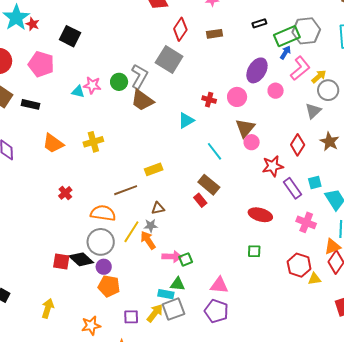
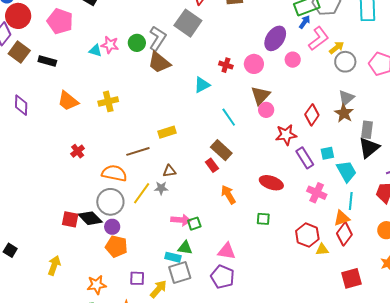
gray triangle: (313, 111) -> (346, 98), moved
orange arrow: (148, 240) -> (228, 195), moved
yellow arrow: (155, 313) -> (158, 289), moved

